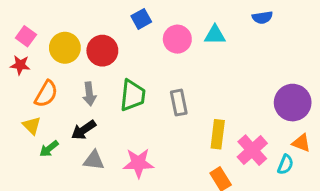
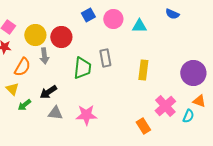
blue semicircle: (262, 17) -> (172, 14), turned 32
pink circle: (177, 39) -> (113, 19), moved
gray arrow: (89, 94) -> (44, 56), moved
gray rectangle: (179, 103) -> (105, 58), moved
yellow rectangle: (218, 134) -> (143, 70), moved

